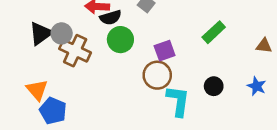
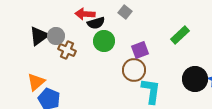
brown cross: (75, 51) -> (67, 50), size x0.7
black circle: (214, 86) -> (195, 79), moved, size x1.6
orange triangle: (37, 90) -> (36, 82), turned 30

